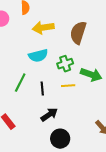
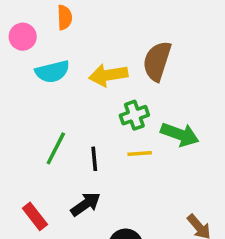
yellow arrow: (43, 28) -> (108, 75), moved
cyan semicircle: (38, 56) -> (52, 72), moved
black arrow: (49, 115) -> (86, 204), moved

